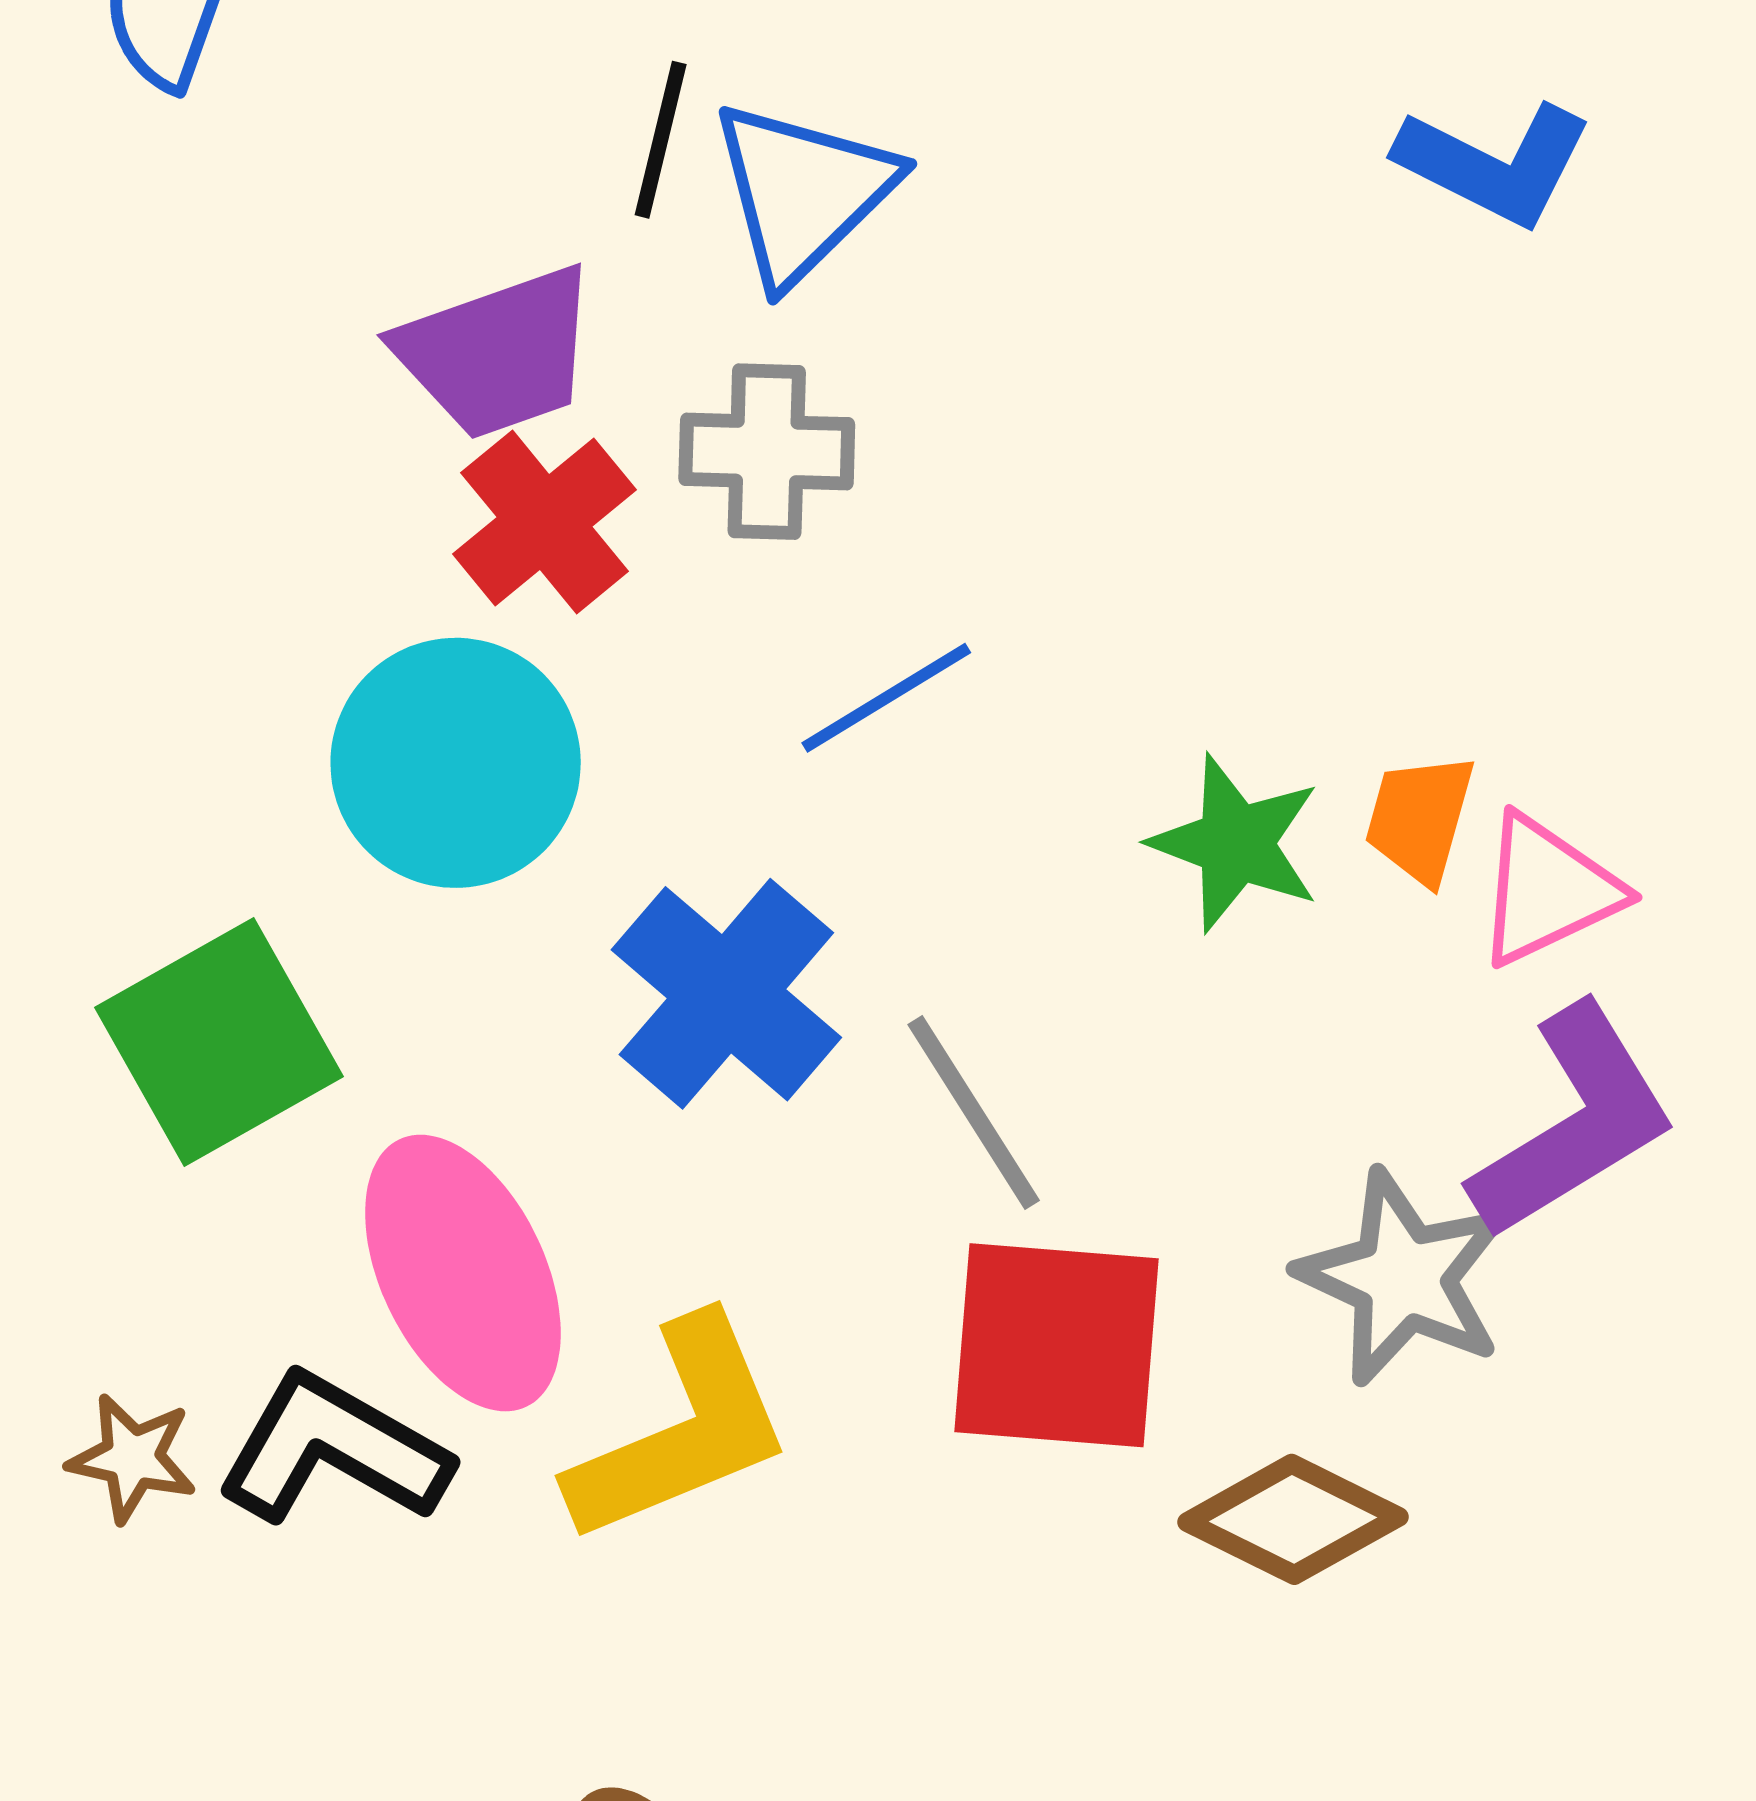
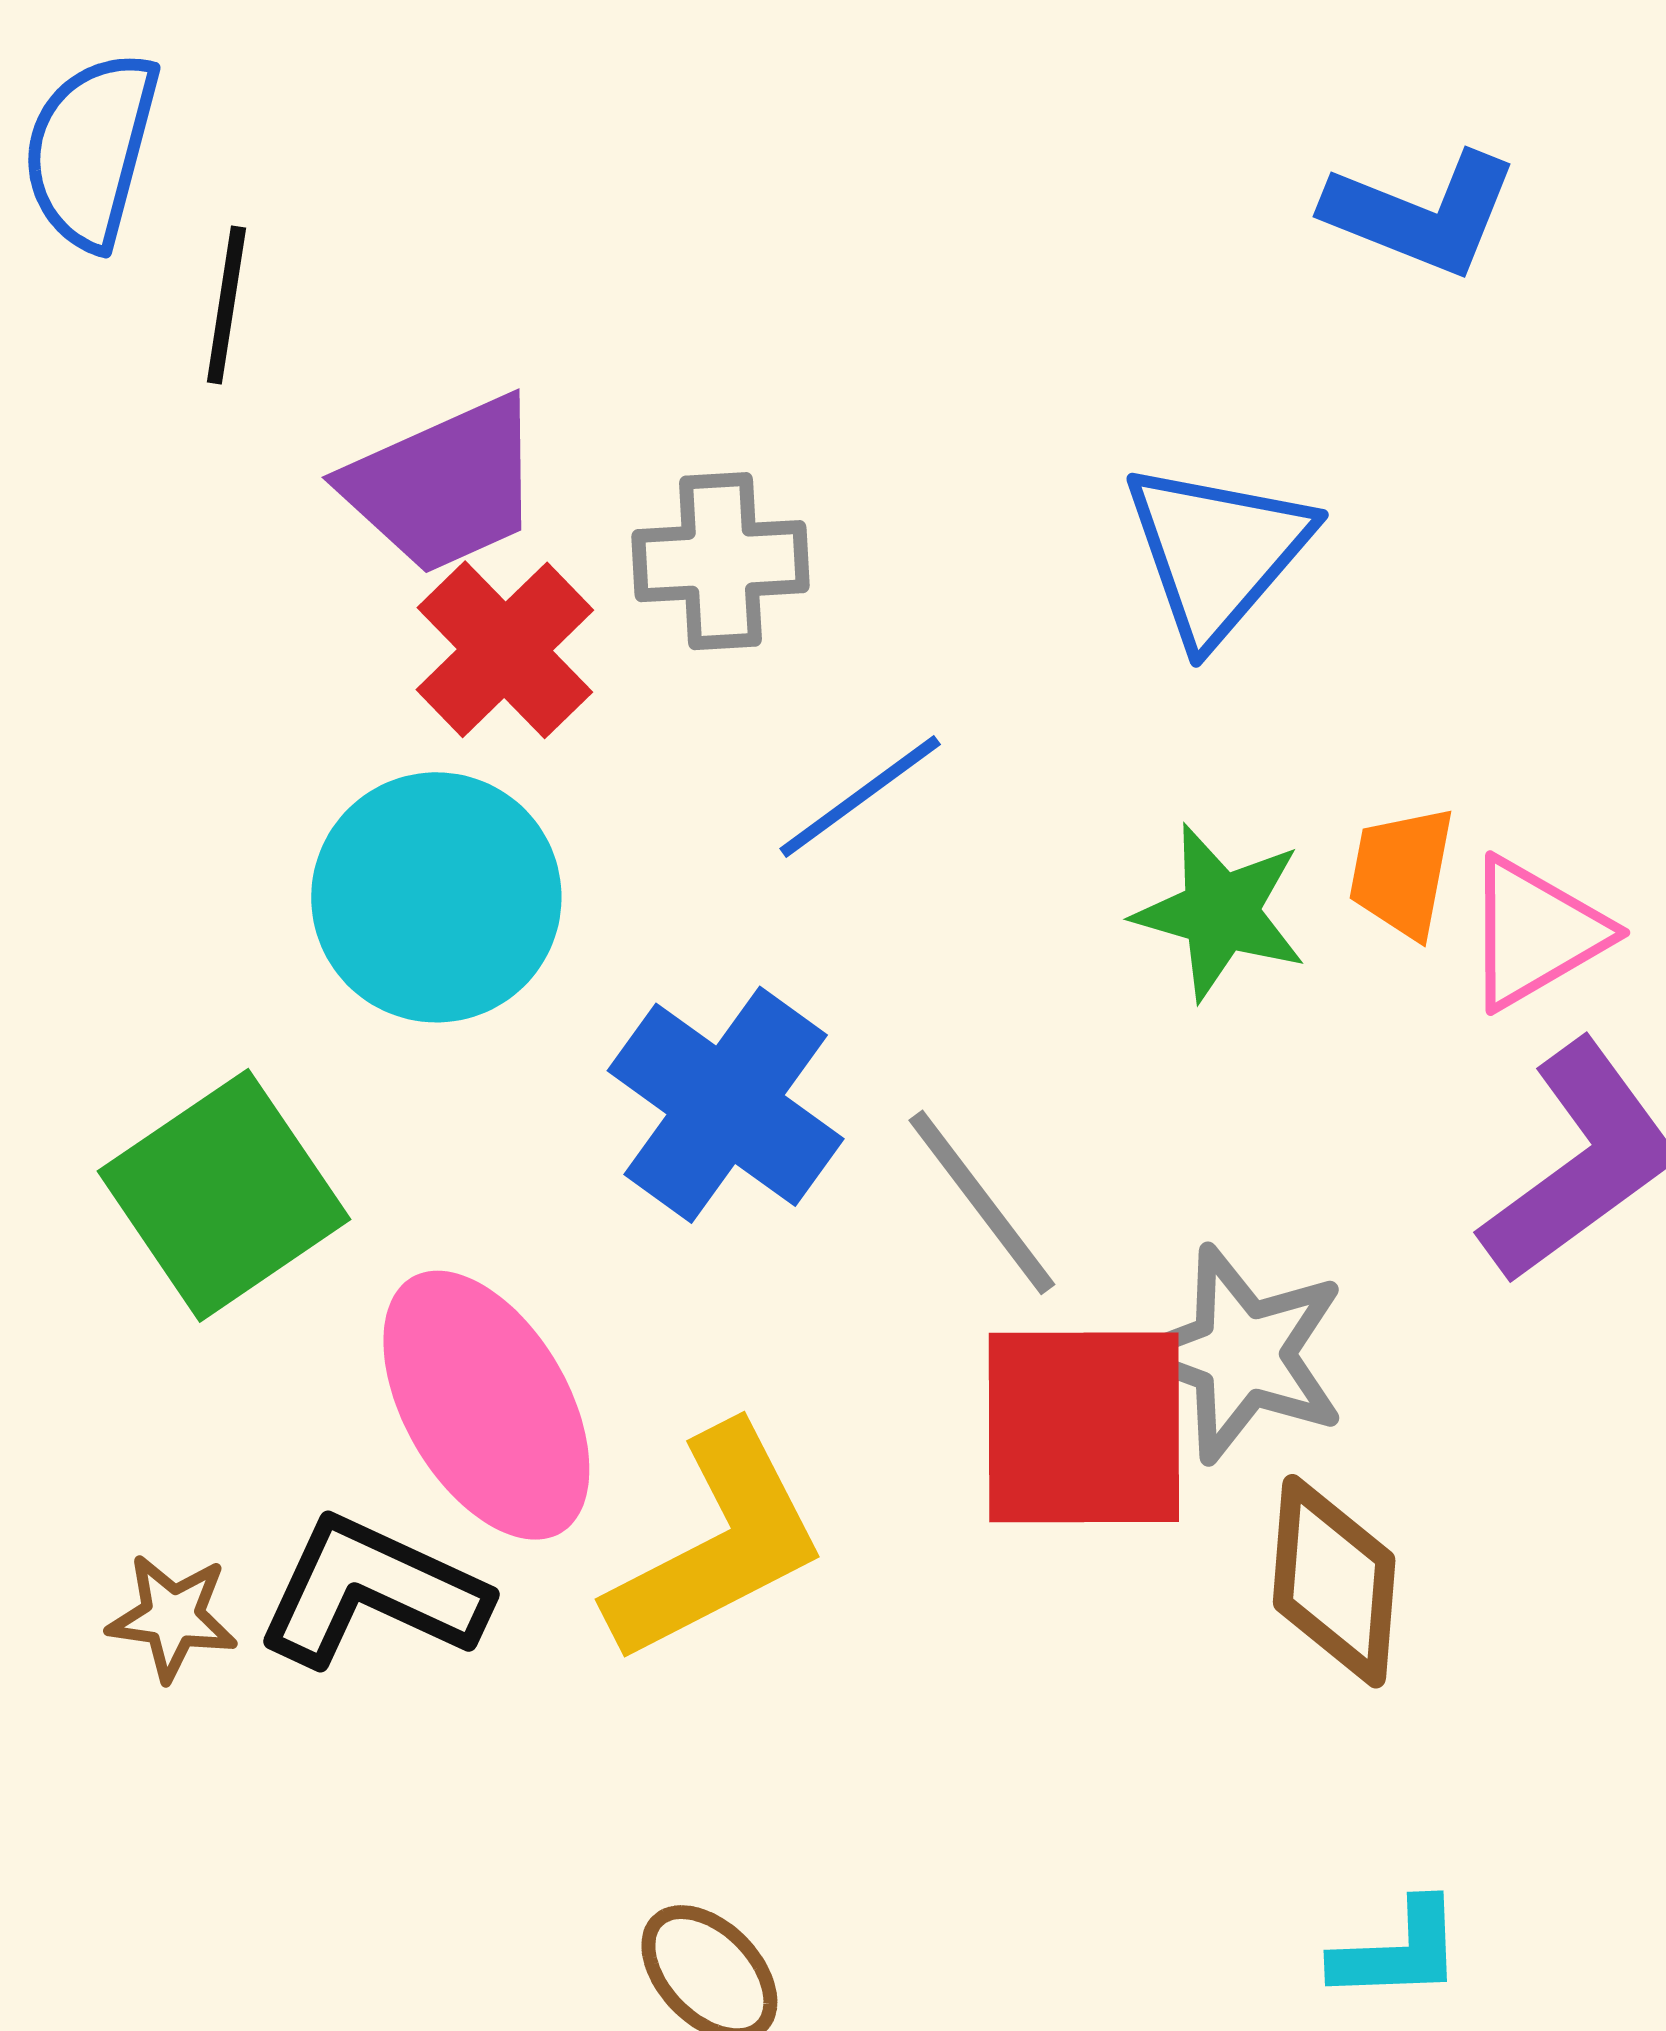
black line: (661, 140) -> (226, 305), moved
blue triangle: (803, 192) -> (1217, 552), moved
gray star: (1403, 1278) -> (1242, 1354), moved
brown diamond: (1293, 1519) -> (1334, 1581), turned 73

